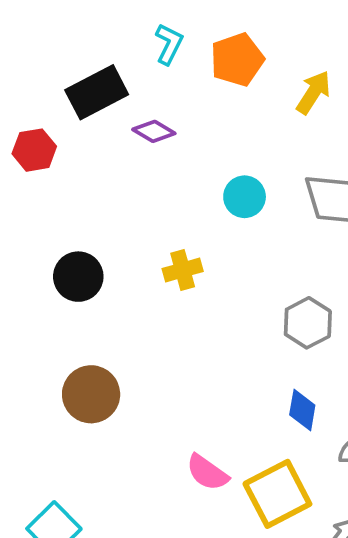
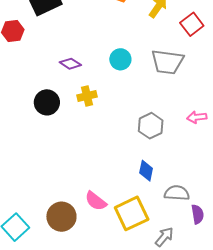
purple diamond: (154, 131) -> (70, 64), moved
black circle: (78, 277) -> (47, 102), moved
brown circle: (91, 394) -> (61, 217), moved

